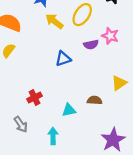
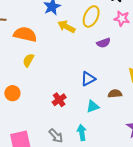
pink star: (110, 36) -> (122, 19), moved
blue triangle: (63, 59) -> (88, 79), moved
gray arrow: (21, 124) -> (56, 136), moved

